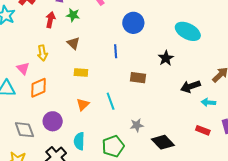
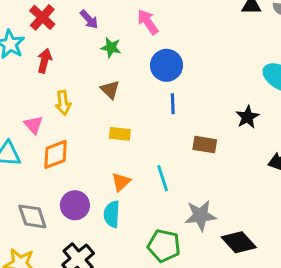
red arrow: (50, 20) -> (45, 61), moved
blue circle: (133, 23) -> (167, 65), moved
gray star: (137, 125) -> (200, 216), size x1.5
cyan semicircle: (79, 141) -> (112, 214), moved
green pentagon: (113, 146) -> (164, 246), turned 30

